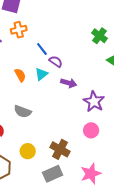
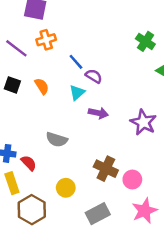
orange semicircle: (20, 75) -> (42, 86), moved
purple arrow: (69, 83) -> (98, 113), moved
pink circle: (91, 130) -> (132, 180), moved
brown cross: (60, 149) -> (106, 169), moved

